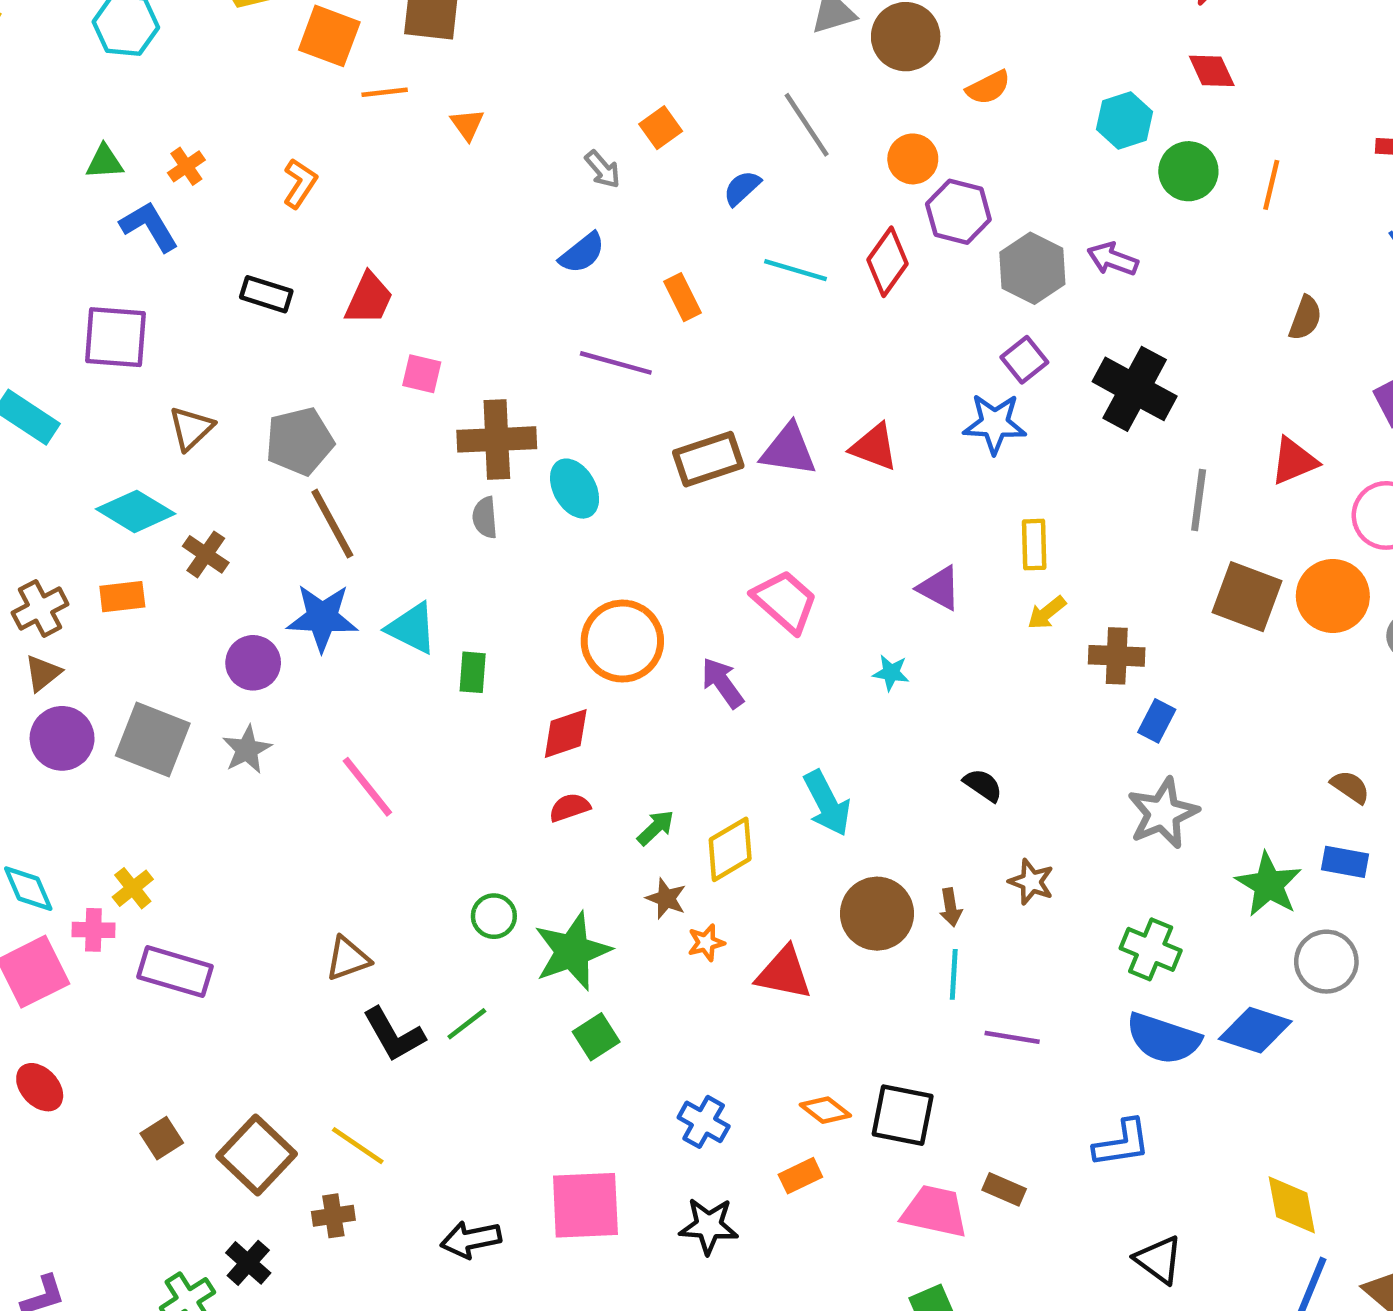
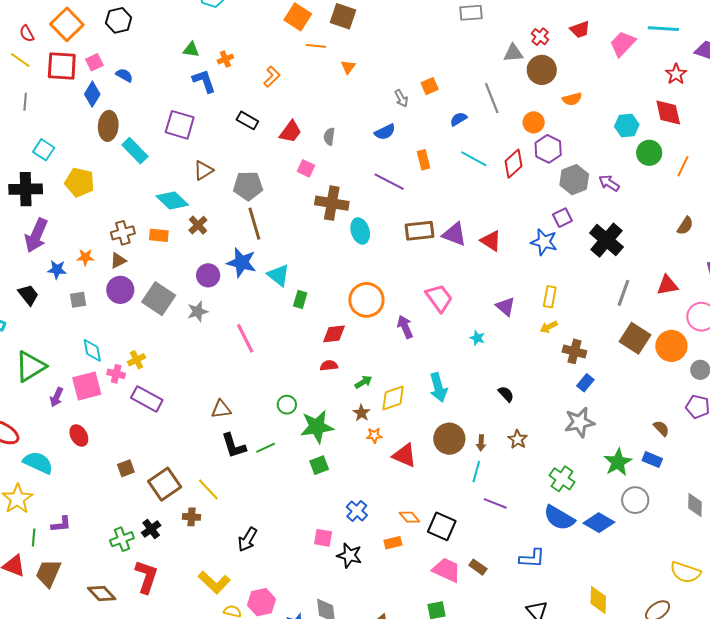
red diamond: (1212, 71) -> (668, 112), size x1.4
gray semicircle: (485, 517) -> (329, 137), moved
pink square: (585, 1205) -> (323, 538), moved, size x0.6
black arrow: (471, 1239) -> (248, 539), turned -60

